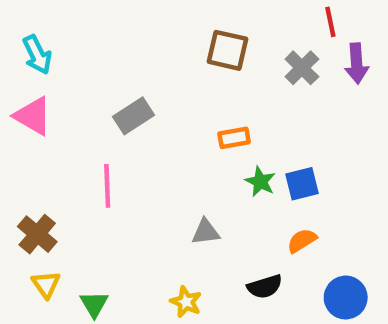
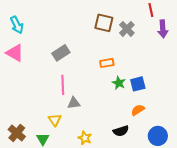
gray cross: (302, 68) -> (127, 29), moved
pink line: (107, 186) -> (63, 85), moved
gray triangle: (206, 232) -> (74, 103), moved
brown cross: (37, 234) -> (17, 133), moved
yellow triangle: (46, 284) -> (55, 120), moved

